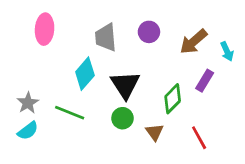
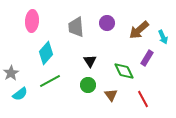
cyan diamond: (85, 74) -> (46, 53), moved
black triangle: (125, 85) -> (90, 61), size x0.6
green diamond: (173, 99) -> (124, 71), turned -70
gray star: (28, 103) -> (11, 73), moved
green line: (70, 113) -> (50, 81), turned -50

